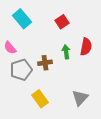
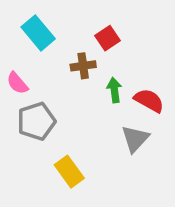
red semicircle: (86, 47) -> (149, 101), moved, turned -72
brown cross: (45, 63) -> (83, 66), moved
gray triangle: (80, 98) -> (135, 139), moved

